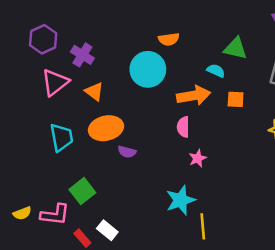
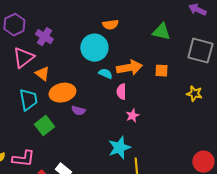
cyan semicircle: (216, 71) -> (105, 74), moved
orange triangle: (94, 92) -> (42, 74), moved
green square: (82, 191) -> (44, 126), moved

